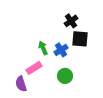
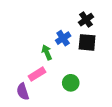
black cross: (71, 21) -> (86, 20), moved
blue cross: (61, 50) -> (63, 38), moved

